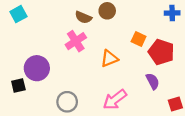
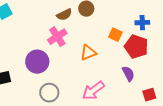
blue cross: (172, 13) -> (142, 23), moved
brown semicircle: (83, 17) -> (64, 15), turned -49
purple circle: (37, 68) -> (37, 62), moved

